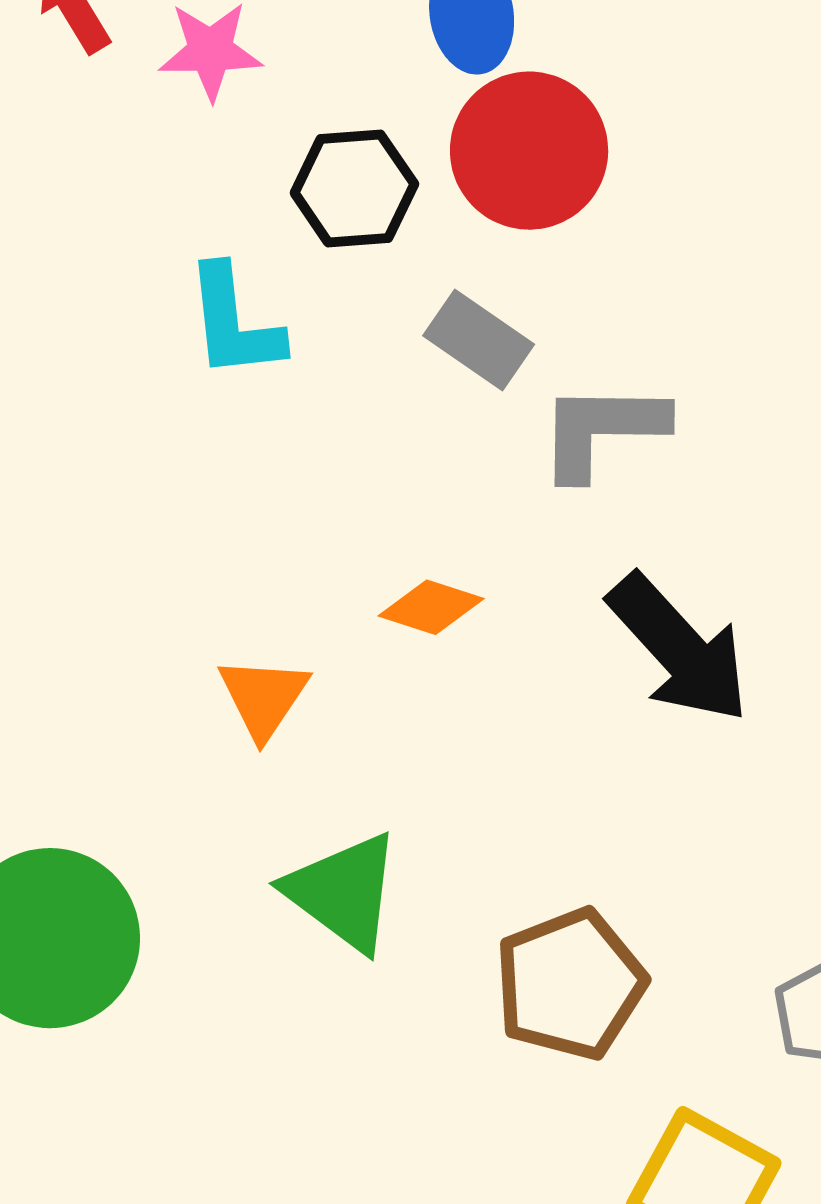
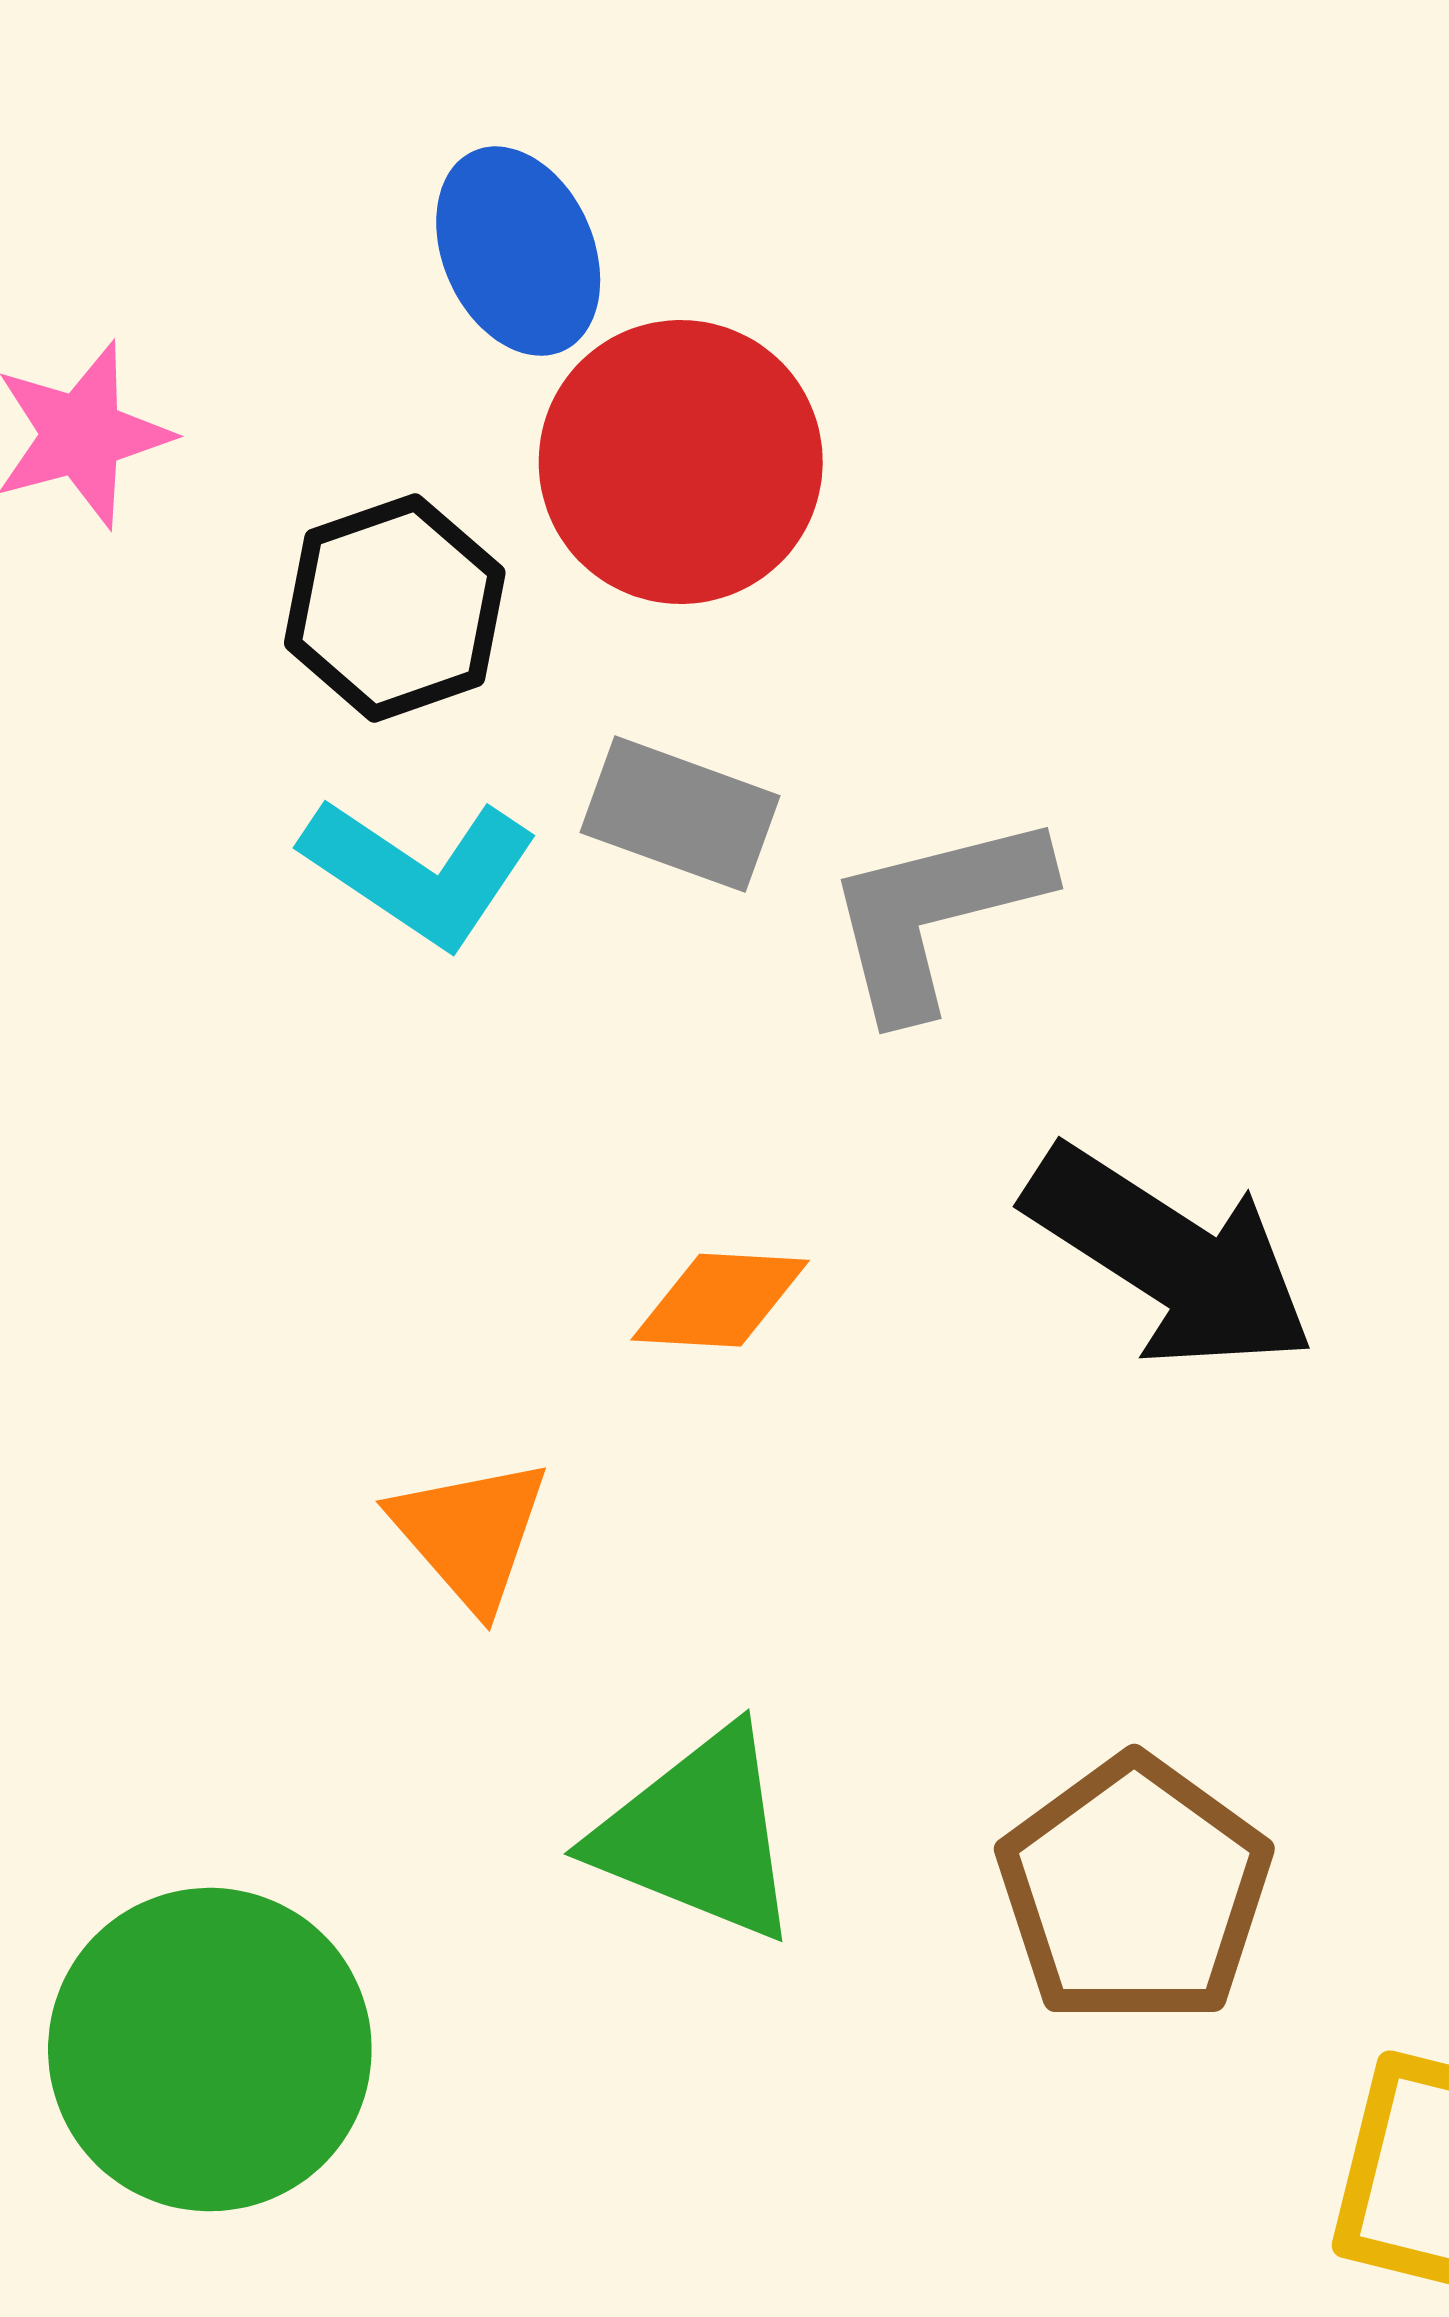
cyan L-shape: (234, 322) -> (420, 871), moved, turned -35

